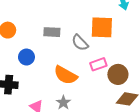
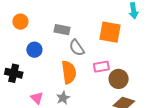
gray semicircle: (80, 43) -> (77, 48), moved
orange semicircle: (66, 75) -> (69, 72), turned -135

